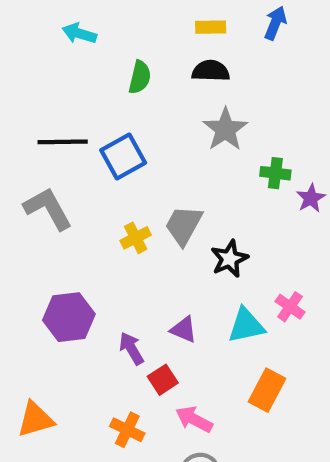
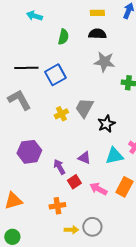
gray star: (225, 129) -> (104, 62), turned -30
pink arrow: (194, 419) -> (98, 189), moved
orange cross: (127, 430) -> (57, 206), turned -35

